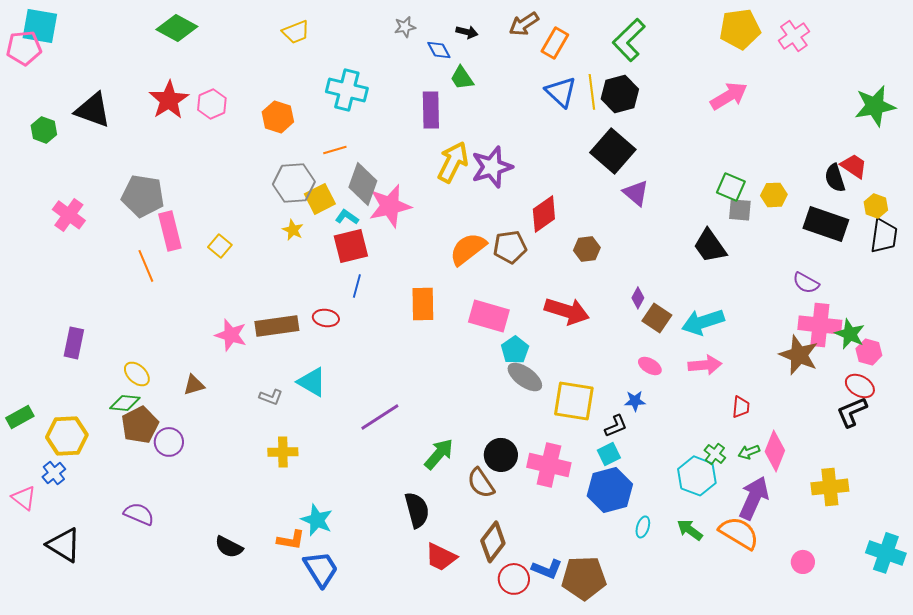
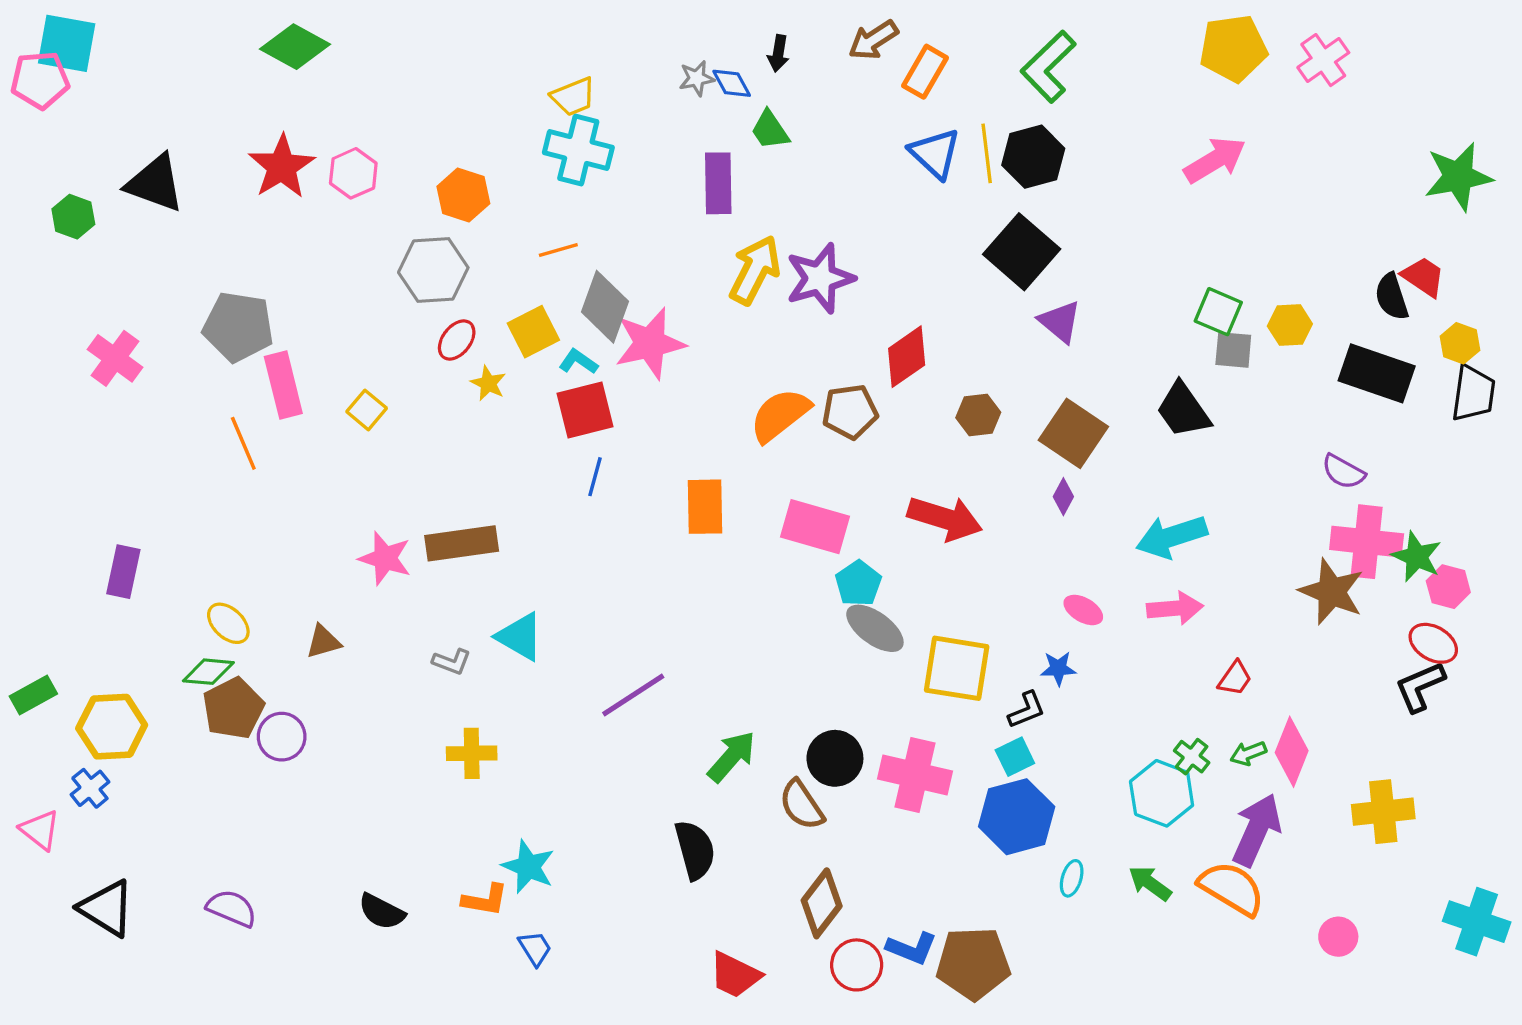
gray star: (405, 27) -> (697, 78), moved
yellow trapezoid: (296, 32) -> (573, 97), moved
black arrow: (467, 32) -> (778, 53), turned 85
gray hexagon: (294, 183) -> (433, 270), moved
red ellipse: (326, 318) -> (457, 340), moved, turned -60
brown square: (657, 318) -> (1073, 433), moved, size x1.4
red trapezoid: (741, 407) -> (1235, 678), turned 30
purple semicircle: (139, 514) -> (232, 908), moved
red trapezoid: (441, 557) -> (735, 975), moved
blue trapezoid: (321, 569) -> (535, 948), size x0.6

